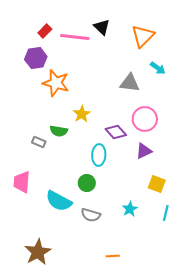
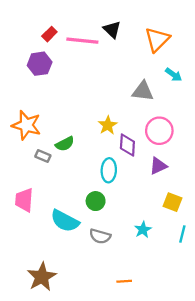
orange star: (56, 83) -> (26, 125), moved
yellow star: (82, 114) -> (108, 125), moved
green semicircle: (59, 131) -> (65, 144), turned -36
purple diamond: (116, 132) -> (127, 145), turned 45

